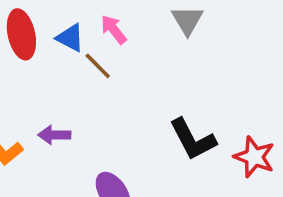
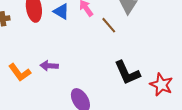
brown line: (98, 66) -> (109, 25), moved

